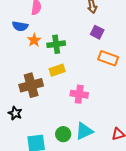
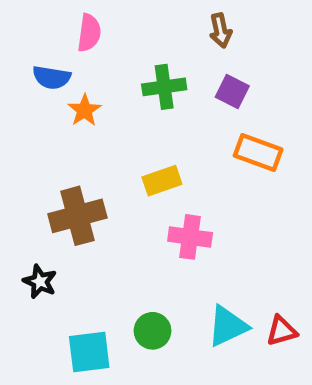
green cross: (56, 44) -> (164, 87), moved
yellow rectangle: (57, 70) -> (162, 181), moved
cyan triangle: (84, 131) -> (228, 326), moved

